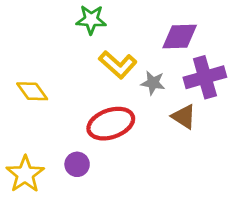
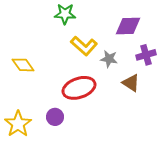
purple cross: (205, 77) -> (146, 55), size x0.7

